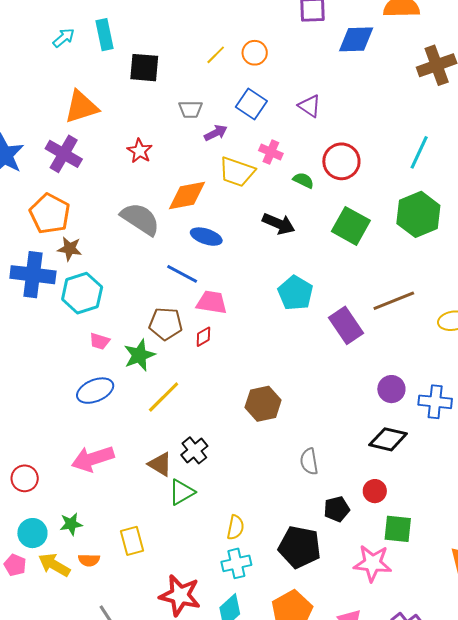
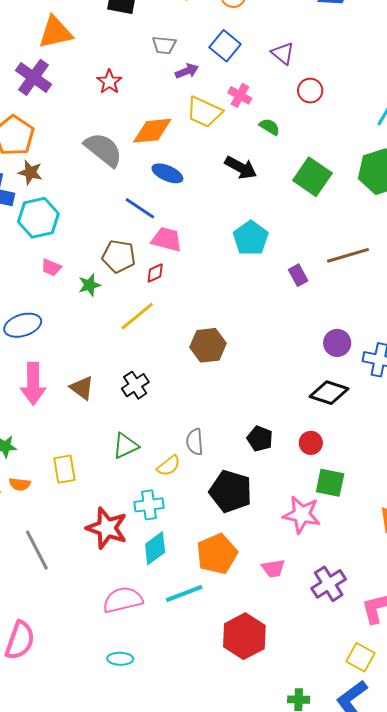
red circle: (341, 161) -> (310, 91), moved, size x0.7
purple rectangle: (346, 325) -> (298, 275), size x0.6
green star: (139, 355) -> (89, 285), size x0.7
blue ellipse: (95, 391) -> (23, 325), moved
yellow line: (164, 397) -> (137, 316), moved
pink arrow: (93, 459) -> (33, 384), turned -78
gray semicircle: (309, 461) -> (195, 442), moved
brown triangle: (160, 464) -> (82, 388), moved
green triangle: (182, 492) -> (125, 446), moved
black pentagon: (337, 509) -> (260, 439), moved, turned 30
yellow semicircle: (235, 527) -> (169, 466), turned 35
cyan cross: (236, 563) -> (149, 505), moved

